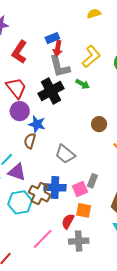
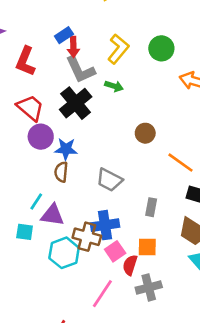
pink square: (80, 189) -> (115, 251), moved

